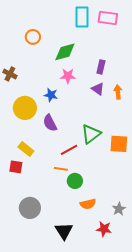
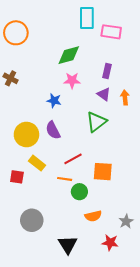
pink rectangle: (108, 18) -> (111, 32), moved
orange circle: (33, 37) -> (16, 33), moved, size x1.5
yellow circle: (25, 108) -> (26, 134), moved
green triangle: (91, 134) -> (96, 122), moved
orange square: (119, 144) -> (103, 172), moved
yellow rectangle: (26, 149) -> (37, 163), moved

